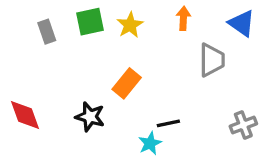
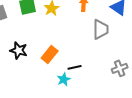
orange rectangle: (127, 83) -> (50, 54), moved
black star: (90, 117) -> (19, 50), moved

